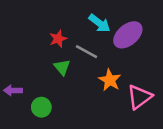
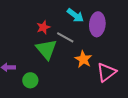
purple ellipse: (128, 35) -> (97, 24), turned -45
green triangle: (62, 67) -> (46, 49), size x1.6

